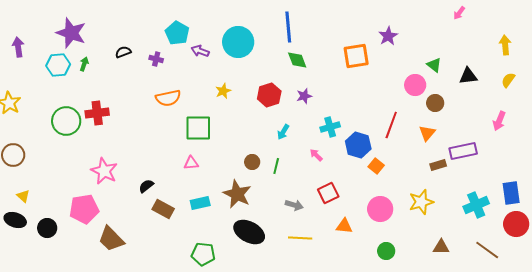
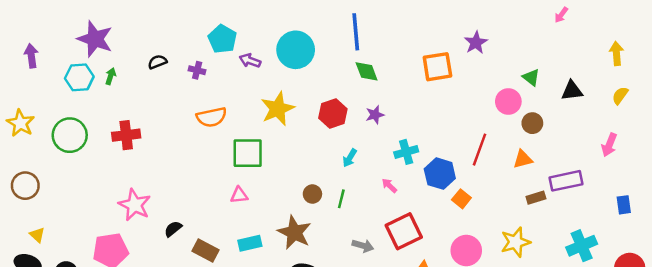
yellow star: (223, 91) -> (278, 109), size x1.8
green circle: (66, 121) -> (70, 135), moved
orange triangle: (427, 133) -> (523, 159), turned 36
black semicircle: (146, 186) -> (173, 229), moved
red square: (328, 193) -> (404, 231), size x1.4
blue rectangle: (511, 193) -> (624, 205), moved, size x0.7

